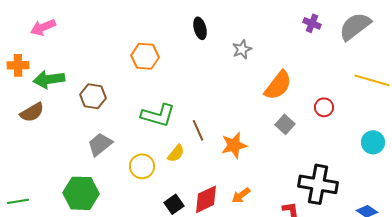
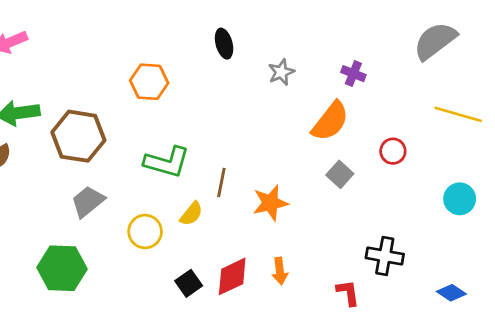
purple cross: (312, 23) -> (353, 74), moved
brown hexagon: (93, 96) -> (78, 136), size x1.5
brown line: (198, 130) -> (221, 182), turned 35
black cross: (318, 184) -> (385, 256), size x0.7
orange arrow: (241, 195) -> (280, 271), turned -60

